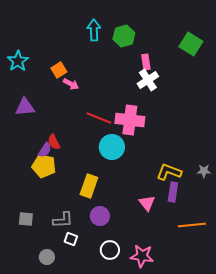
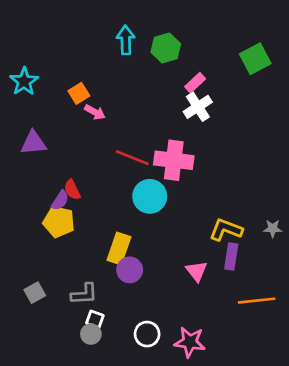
green square: (191, 44) -> (255, 59), turned 30
pink rectangle: (146, 62) -> (195, 83), turned 56
purple circle: (100, 216) -> (130, 270), moved
gray square: (26, 219) -> (35, 293), turned -35
gray circle: (47, 257) -> (91, 334), moved

